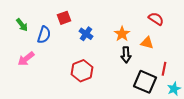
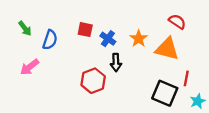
red square: (64, 18) -> (85, 30), moved, turned 32
blue cross: (86, 34) -> (108, 39), moved
orange triangle: (147, 43) -> (167, 49), size x1.6
black arrow: (126, 55) -> (116, 63), moved

